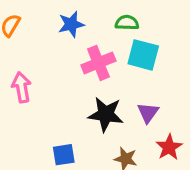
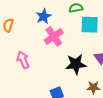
pink cross: (98, 63) -> (54, 36), moved

